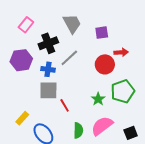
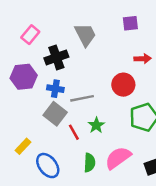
purple square: (102, 33) -> (130, 23), moved
red arrow: (121, 52) -> (143, 59), moved
gray line: (69, 58) -> (82, 98), moved, turned 30
gray square: (48, 90) -> (55, 114), turned 36
green star: (98, 99) -> (96, 125), moved

